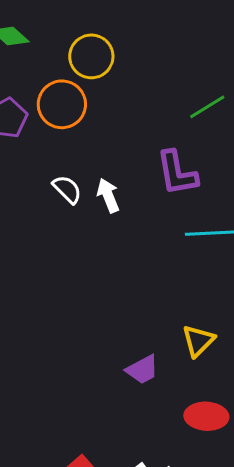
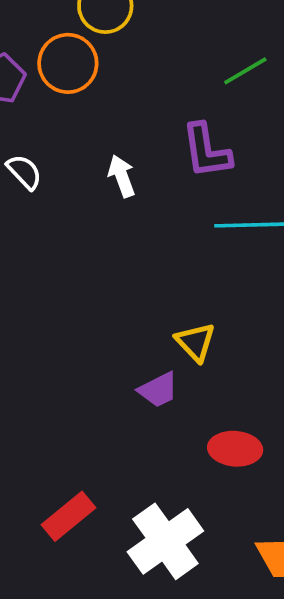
white semicircle: (67, 189) -> (24, 172), moved
yellow triangle: (198, 341) -> (195, 342), moved, turned -30

